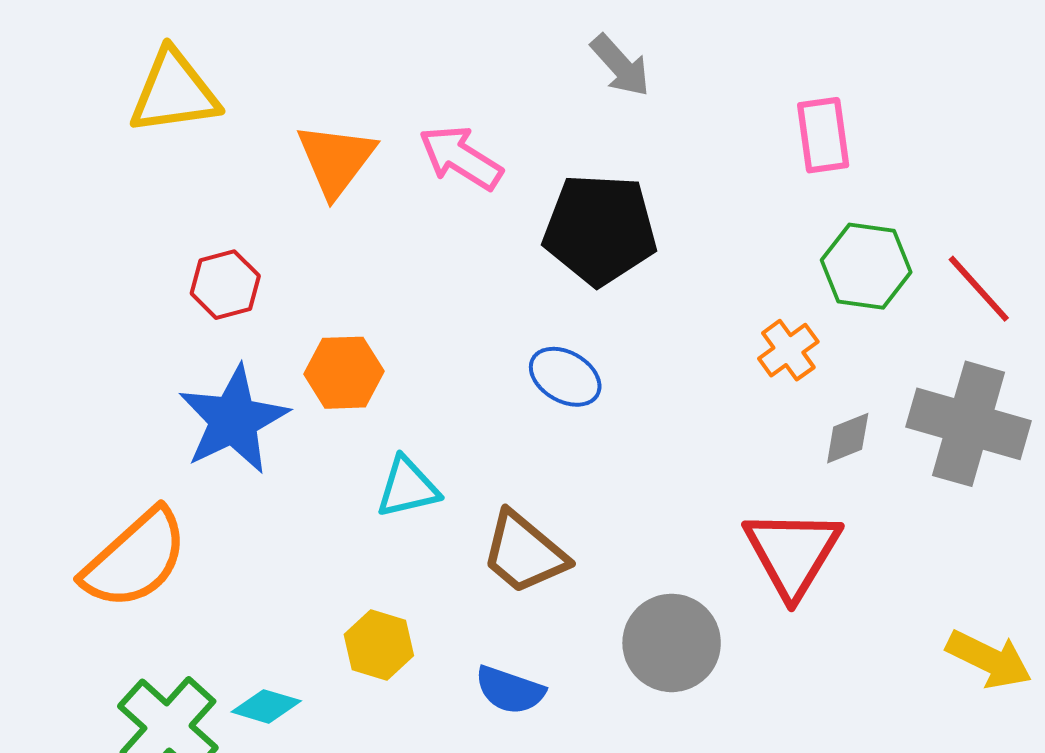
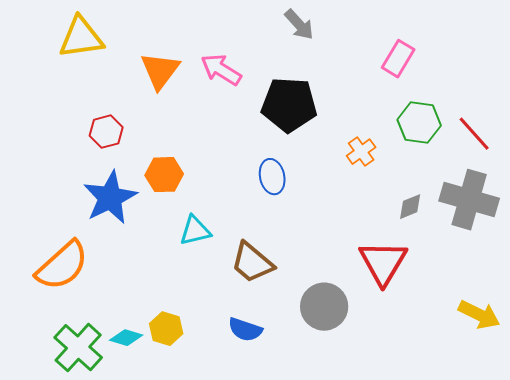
pink rectangle: (823, 135) -> (398, 59), turned 39
orange cross: (788, 350) -> (361, 152), moved
blue ellipse: (565, 377) -> (272, 177), turned 48
yellow hexagon: (379, 645) -> (166, 329), moved

